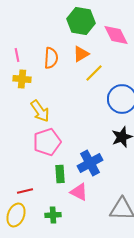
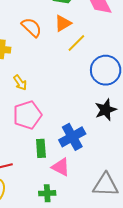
orange semicircle: (51, 58) -> (32, 27), turned -50
yellow arrow: (40, 111) -> (20, 83), size x0.7
green cross: (53, 215) -> (47, 193), moved

